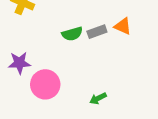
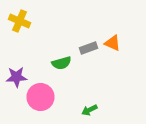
green semicircle: (72, 34) -> (62, 63), moved

